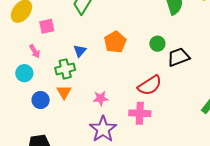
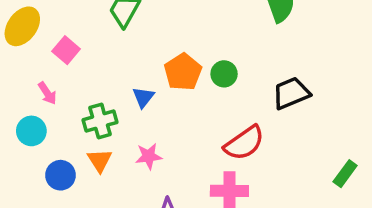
pink square: (47, 26) -> (66, 50), turned -35
green circle: (157, 44) -> (224, 74), moved
blue triangle: (80, 51) -> (143, 97), moved
pink star: (101, 98) -> (149, 156), moved

